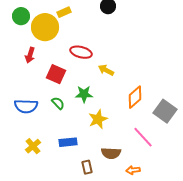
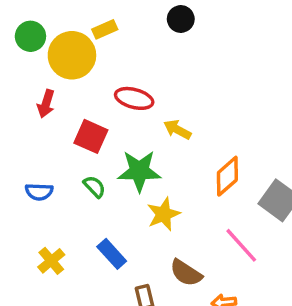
green star: (84, 94) -> (139, 171), size x1.4
blue semicircle: (26, 106) -> (39, 192), size x0.7
blue rectangle: (68, 142) -> (112, 254), turned 54
brown semicircle: (111, 153) -> (186, 273), turned 30

